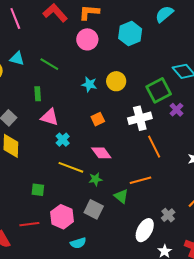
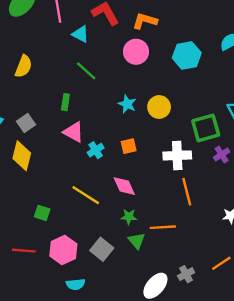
cyan triangle: (17, 59) -> (80, 34), moved
cyan cross: (63, 140) -> (96, 150), moved
green star: (95, 179) -> (129, 217), moved

